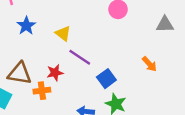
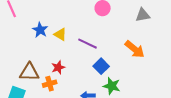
blue star: (26, 26) -> (40, 30), moved
purple line: (80, 57) -> (88, 44), moved
orange arrow: (149, 64) -> (135, 49), size x1.5

